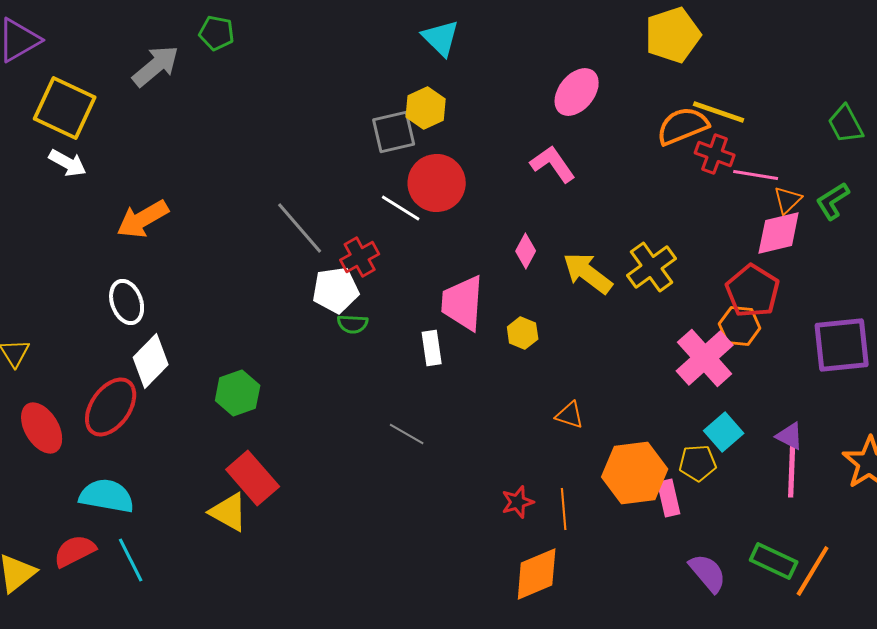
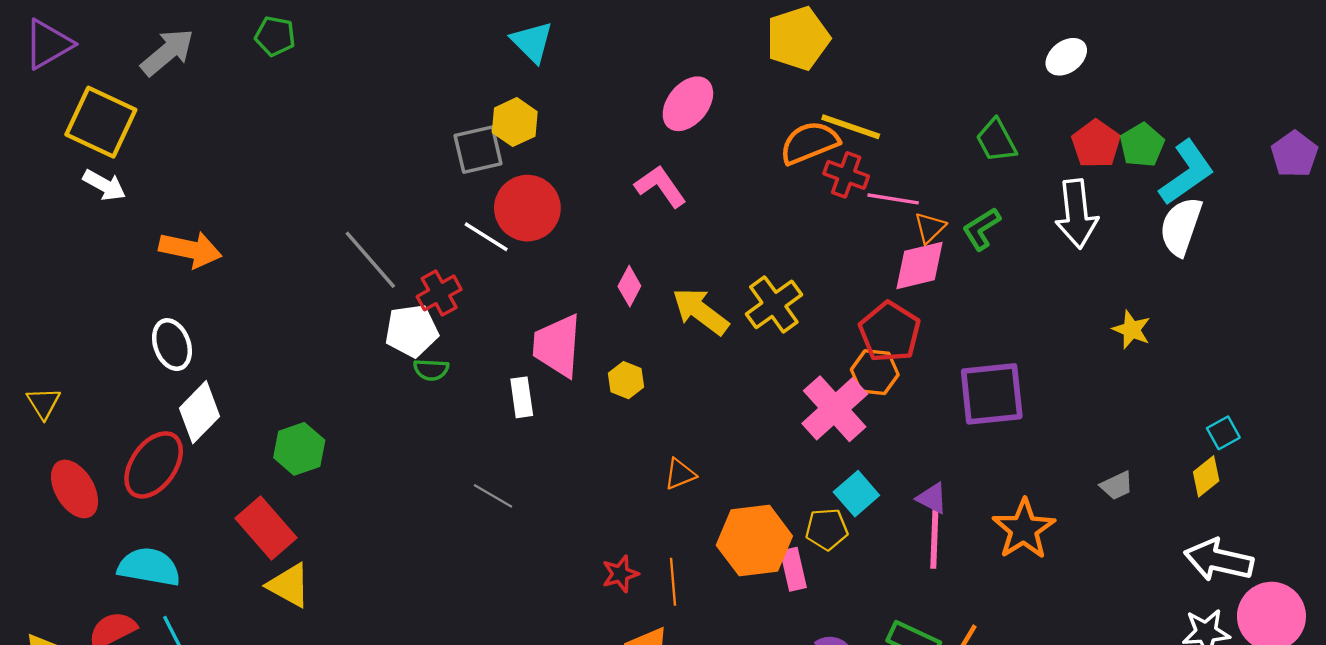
gray arrow: (156, 66) -> (167, 52), moved
orange arrow: (143, 219) -> (190, 249), turned -138
orange triangle: (570, 415) -> (680, 474), turned -40
red rectangle: (253, 478) -> (266, 528), moved

